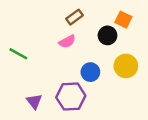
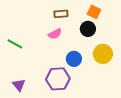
brown rectangle: (75, 17) -> (61, 14), turned 32
orange square: (123, 20) -> (94, 12), moved
purple triangle: (34, 101) -> (19, 85), moved

